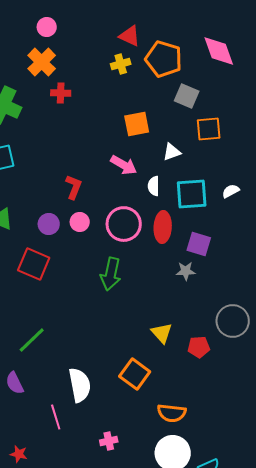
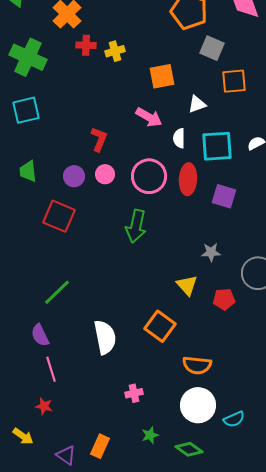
yellow cross: (121, 64) -> (115, 51), moved
gray star: (186, 271) -> (211, 252), moved
pink line: (56, 417) -> (51, 369), moved

